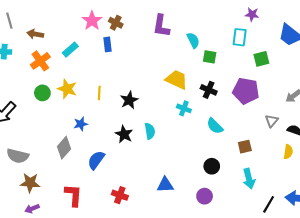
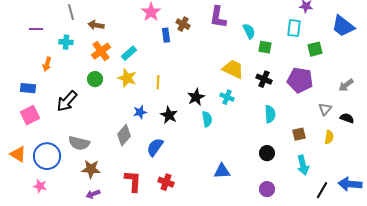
brown cross: (116, 23) -> (183, 24), moved
cyan rectangle: (70, 50) -> (129, 53), moved
green circle: (42, 93) -> (95, 79), moved
black star: (129, 100) -> (196, 97), moved
cyan cross: (184, 108) -> (227, 97), moved
cyan semicircle: (215, 126) -> (270, 114), turned -138
black star: (124, 134) -> (169, 115), moved
yellow semicircle: (288, 152) -> (329, 137), moved
red cross: (120, 195) -> (166, 182), moved
purple circle: (205, 196) -> (267, 189), moved

